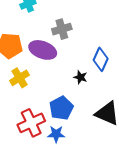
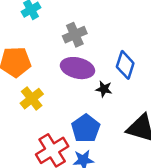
purple ellipse: (43, 50) -> (77, 68), moved

